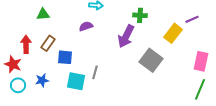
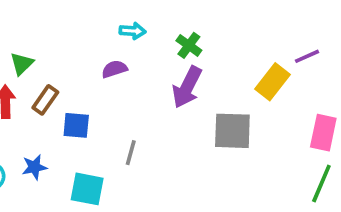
green triangle: (43, 14) -> (22, 64), moved, turned -40
green cross: (140, 15) -> (189, 45), moved, turned 32
gray square: (151, 60) -> (232, 131), turned -35
cyan square: (76, 81) -> (87, 189), moved

